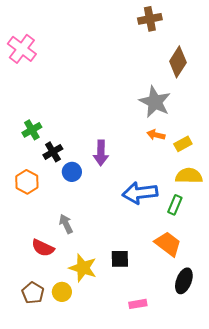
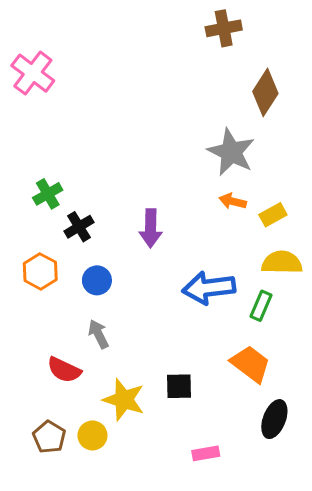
blue circle: (72, 172) -> (97, 280), moved

